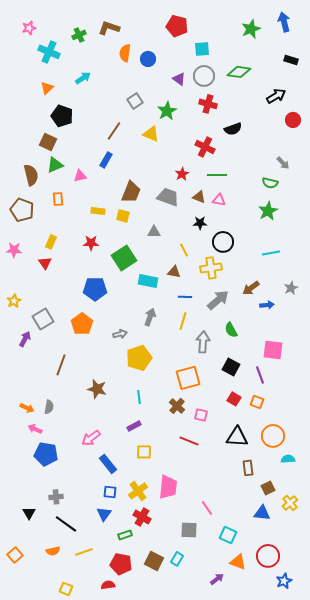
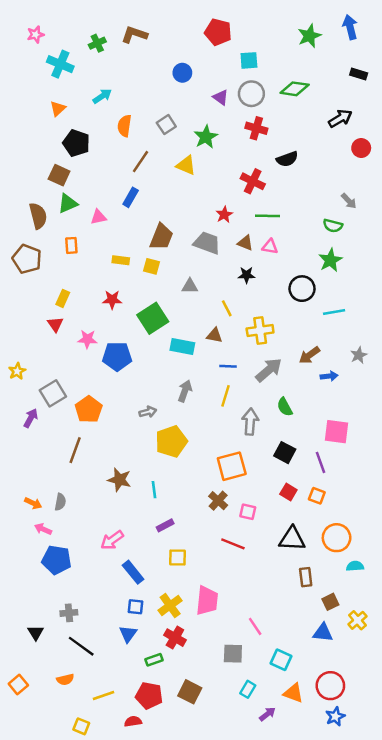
orange semicircle: (125, 53) -> (124, 126), moved
black circle: (223, 242) -> (302, 289), moved
pink star: (14, 250) -> (87, 339), moved
orange pentagon: (82, 324) -> (89, 409), moved
cyan line: (139, 397) -> (154, 490), moved
yellow line: (84, 552) -> (103, 696), moved
cyan rectangle: (177, 559) -> (248, 689), moved
blue star: (284, 581) -> (335, 716), moved

